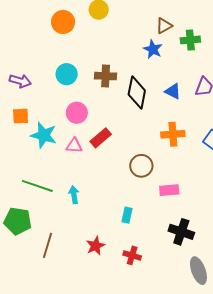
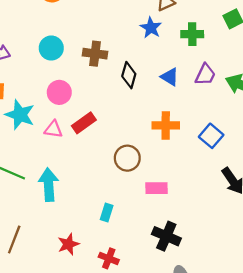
green cross: (190, 40) -> (192, 34), moved
black diamond: (137, 93) -> (129, 75), size x0.7
cyan arrow: (74, 195) -> (49, 185), size x1.6

